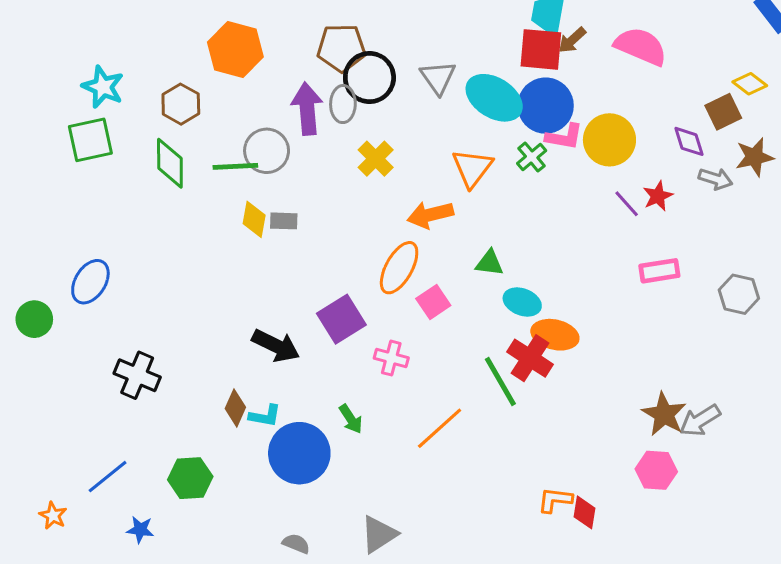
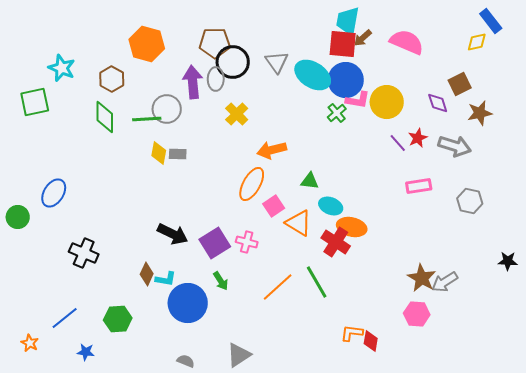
yellow diamond: (750, 84) -> (477, 42), moved, turned -50
green square: (90, 140) -> (35, 102), moved
orange triangle: (472, 168) -> (299, 223), moved, turned -36
gray arrow: (715, 179) -> (455, 146), moved, size x1.5
purple square: (341, 319) -> (215, 243), moved
green line: (500, 381) -> (317, 282), moved

